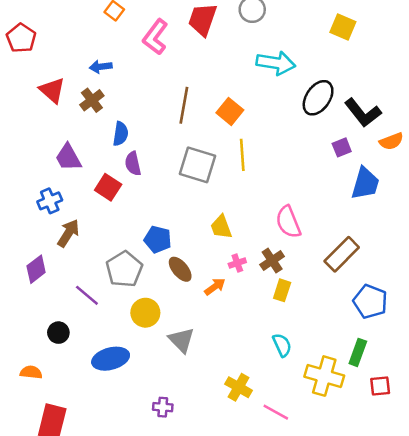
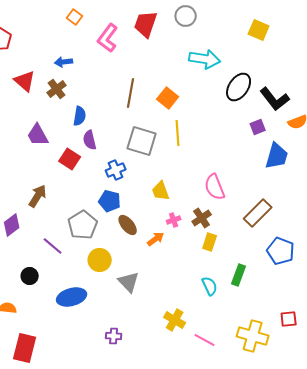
blue cross: (50, 201) -> (116, 170), moved
green rectangle: (358, 352) -> (239, 275), moved
yellow cross: (324, 376) -> (253, 336), moved

